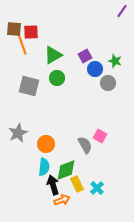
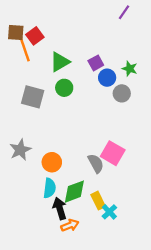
purple line: (122, 11) -> (124, 12), moved
red square: (31, 32) -> (35, 36), turned -35
pink square: (100, 136) -> (113, 153), size x1.5
yellow rectangle: (77, 184) -> (98, 201), moved

